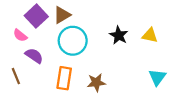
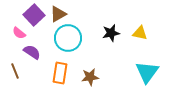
black star: (119, 35) -> (111, 33), turned 30
cyan triangle: (157, 77) -> (147, 72), size x1.4

